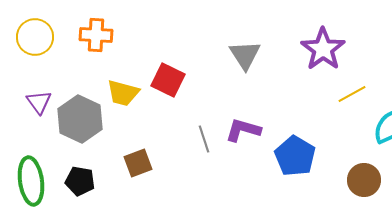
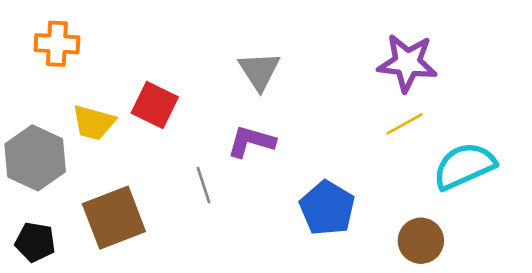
purple star: (323, 49) -> (407, 63), moved, turned -30
purple L-shape: (243, 130) -> (251, 142), moved
brown square: (138, 163) -> (114, 218), size x1.6

